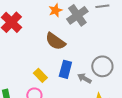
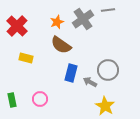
orange star: (55, 10) -> (57, 22), moved
yellow rectangle: (40, 75) -> (26, 58), moved, turned -32

